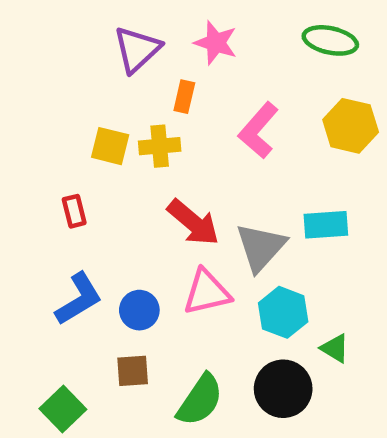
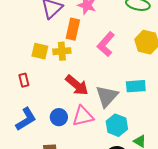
orange rectangle: (184, 97) -> (73, 29), size x1.5
blue circle: (139, 310) -> (59, 117), moved

